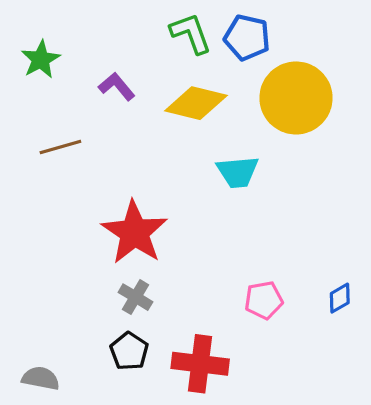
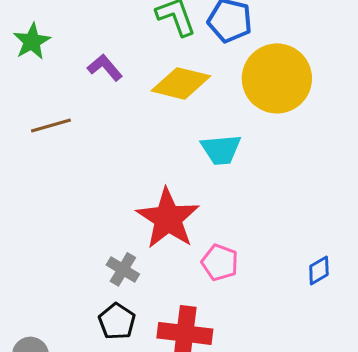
red star: (134, 232) -> (168, 218), moved
pink pentagon: (264, 300) -> (220, 262), moved, turned 30

